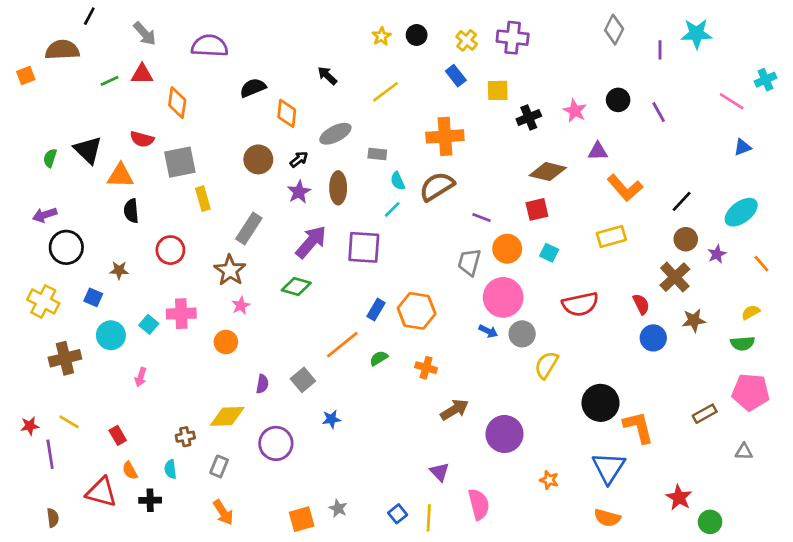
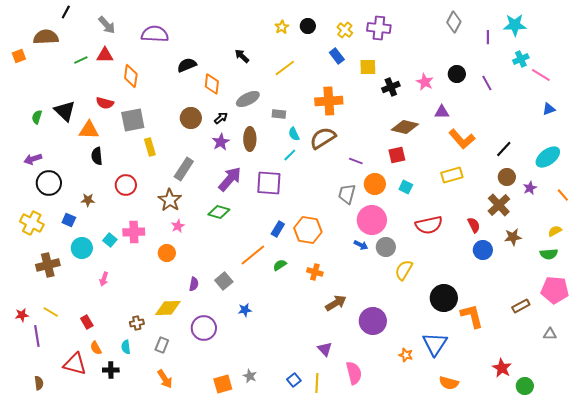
cyan cross: (766, 80) -> (521, 59), moved
blue triangle: (609, 468) -> (435, 344), moved

